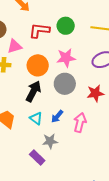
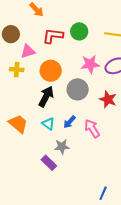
pink star: (66, 58) -> (90, 64), moved
red star: (95, 93) -> (108, 99), turned 30
pink arrow: (80, 123) -> (92, 128), turned -48

